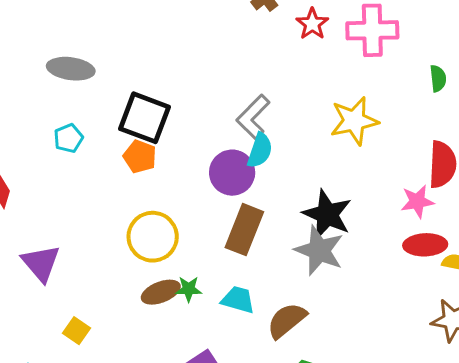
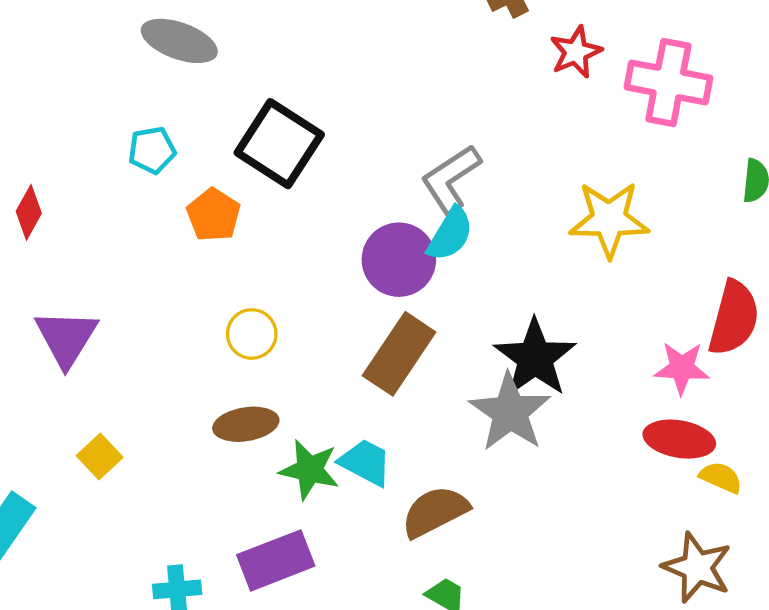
orange pentagon: (140, 157) -> (214, 215), moved
yellow circle: (153, 237) -> (252, 334), size x0.6
green star: (189, 289) -> (309, 470), moved, size x1.4

